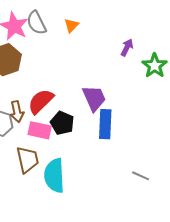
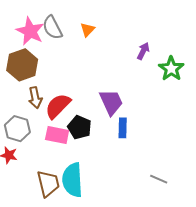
brown arrow: (17, 112) -> (35, 98), moved
blue rectangle: (105, 124) -> (123, 128), size x0.7
brown trapezoid: (27, 160) -> (48, 184), moved

